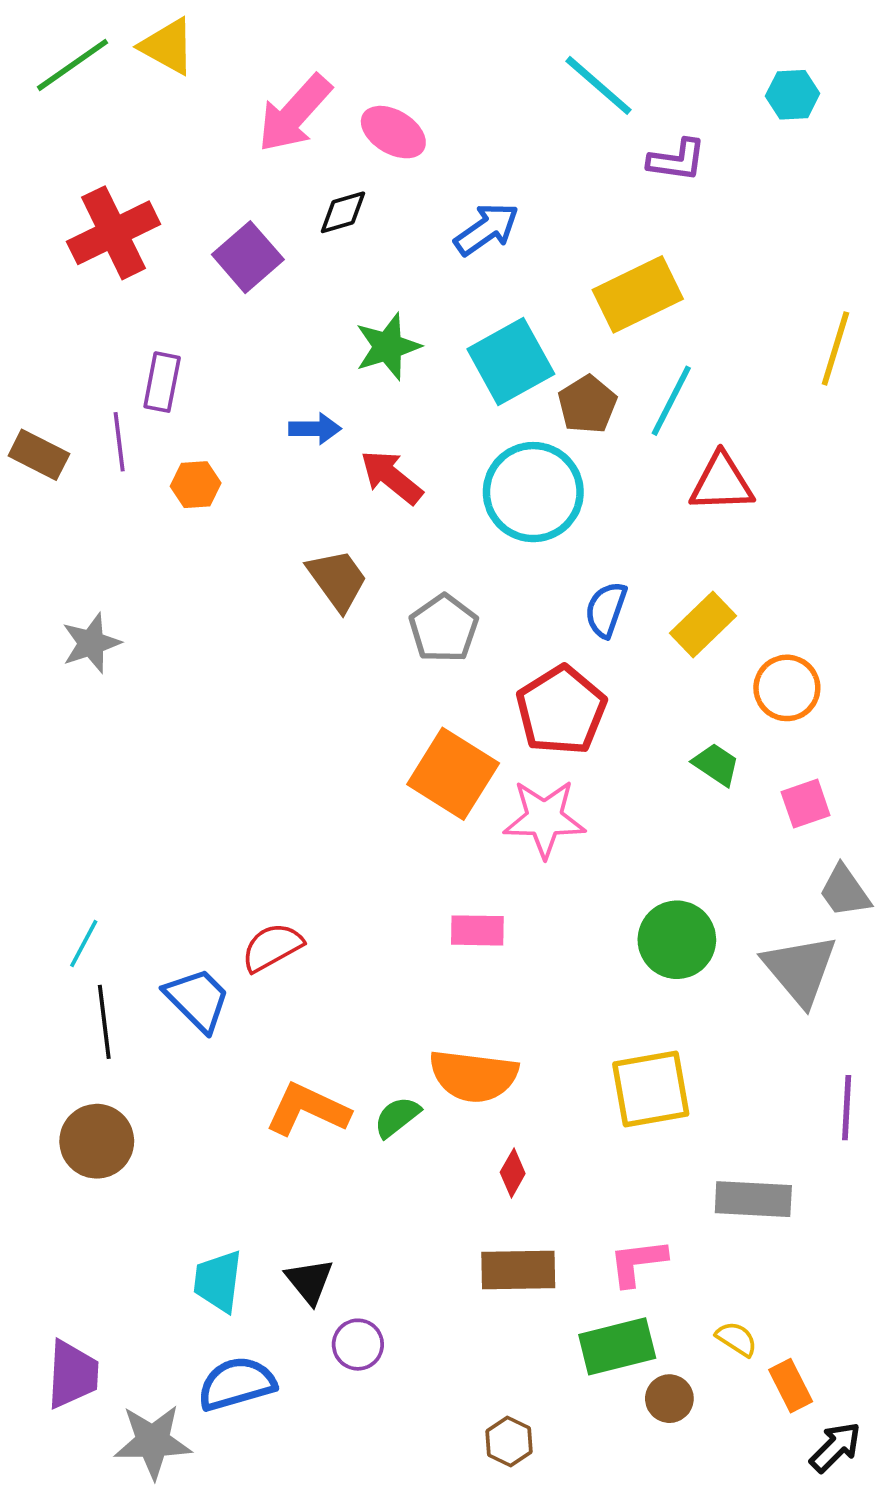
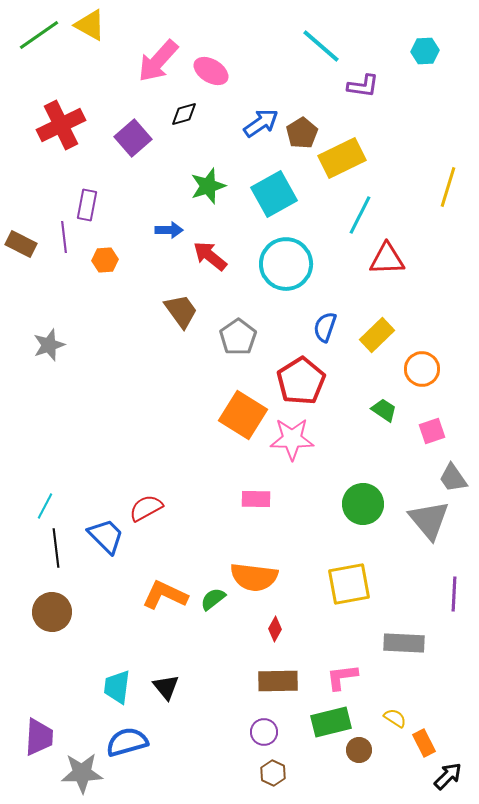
brown pentagon: (587, 404) -> (302, 133), moved
purple circle: (358, 1345) -> (264, 732), moved

